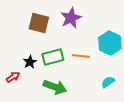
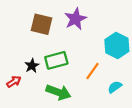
orange line: (81, 56) -> (92, 71), moved, turned -60

